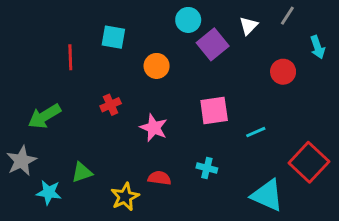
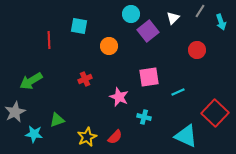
cyan arrow: (318, 47) -> (221, 22), moved
red cross: (111, 105) -> (85, 79), moved
pink star: (154, 128) -> (119, 97), moved
red semicircle: (159, 178) -> (115, 137), moved, turned 126

